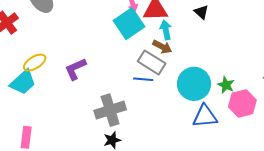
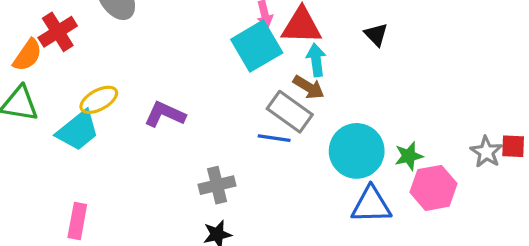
purple L-shape: (75, 69) -> (165, 114), turned 45
green star: (226, 85) -> (409, 156), turned 30
gray cross: (110, 110) -> (217, 185), size x0.7

